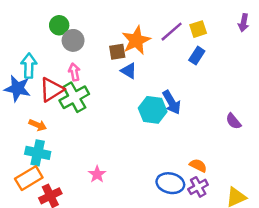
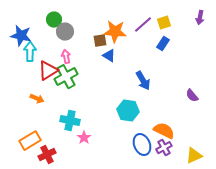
orange star: (136, 40) -> (115, 32), turned 30
blue star: (17, 88) -> (21, 36), moved
cyan hexagon: (153, 110) -> (128, 111), moved
cyan cross: (38, 153) -> (70, 121), moved
orange semicircle: (198, 165) -> (164, 131), size x1.5
blue ellipse: (170, 183) -> (142, 145), turned 55

